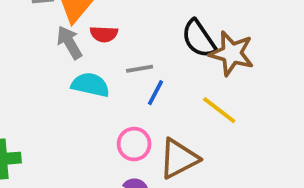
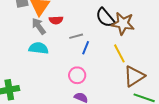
cyan semicircle: (90, 85) -> (39, 48), moved
yellow line: (219, 110) -> (119, 53), turned 30
brown triangle: (179, 159) -> (134, 76), moved

